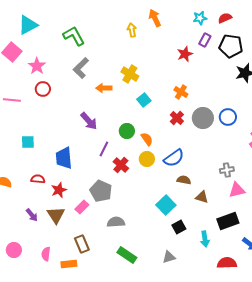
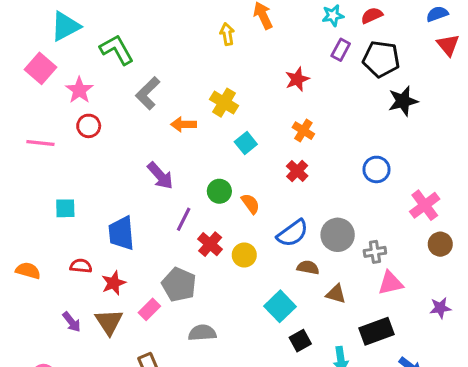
green L-shape: (74, 36) -> (117, 50), moved
red star: (185, 54) -> (297, 79), moved
gray circle: (203, 118) -> (338, 235), moved
yellow circle: (147, 159) -> (244, 255), moved

